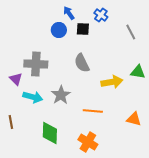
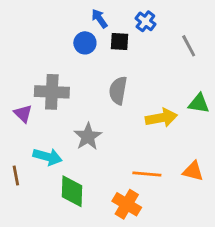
gray semicircle: (82, 63) -> (118, 90), turned 36
cyan arrow: (33, 97) -> (48, 157), moved
orange line: (93, 111) -> (147, 174), moved

